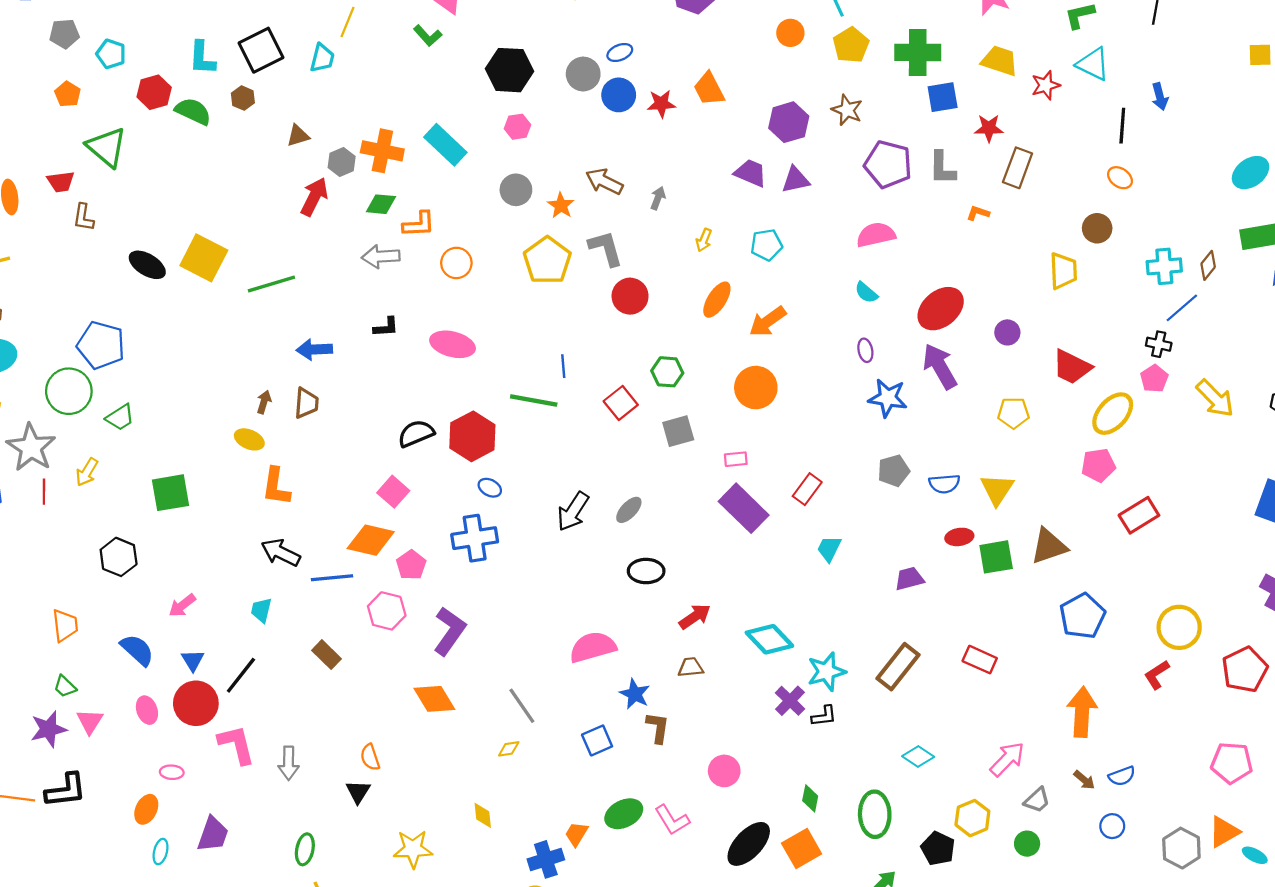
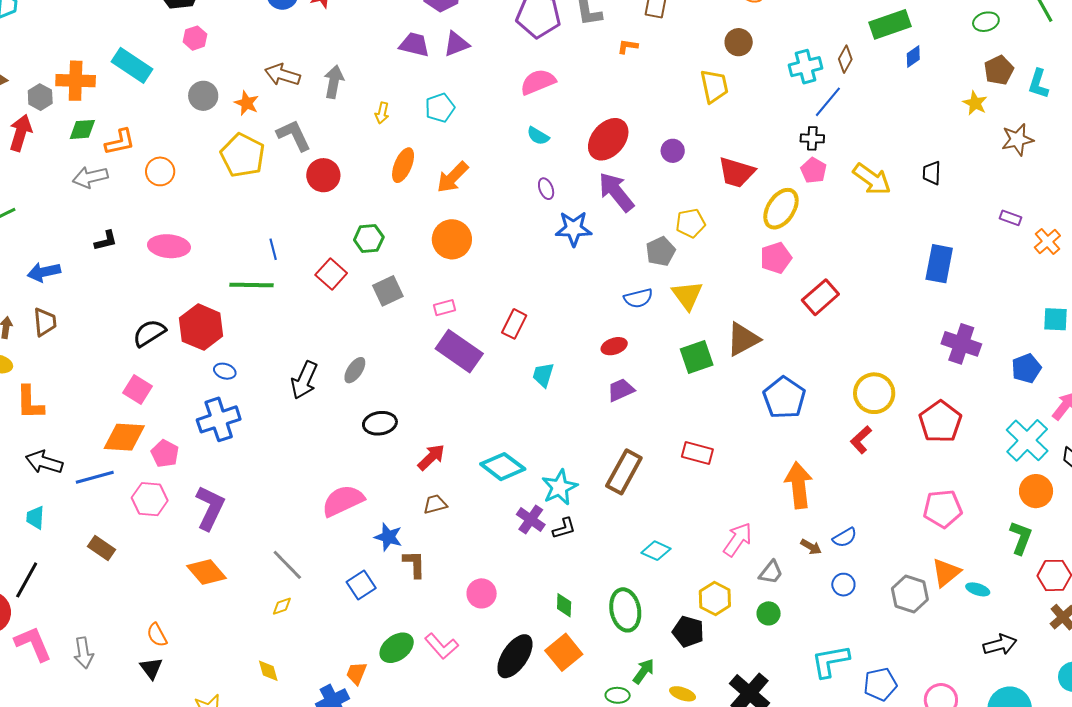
gray arrow: (658, 198) -> (334, 82), size x1.5
gray pentagon: (894, 471) -> (661, 251), moved
red ellipse: (959, 537) -> (614, 346), moved

